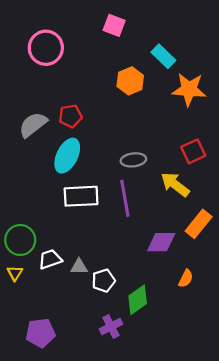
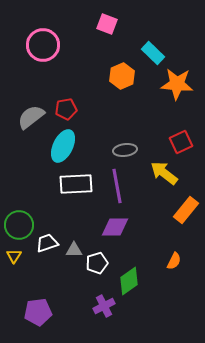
purple diamond: (161, 242) -> (115, 227), moved

